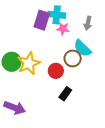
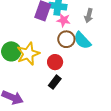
brown circle: (73, 58) -> (66, 39), moved
black rectangle: (65, 94) -> (55, 82), moved

